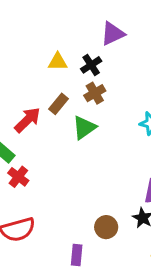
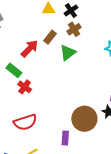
brown circle: (106, 227) -> (84, 119), size x1.6

